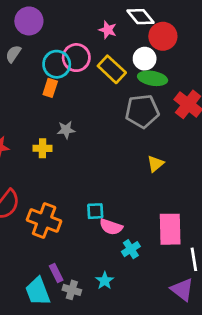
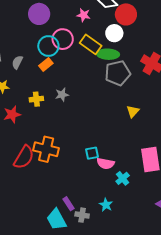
purple circle: (29, 21) -> (39, 14), moved
gray semicircle: (13, 54) -> (17, 62), moved
green ellipse: (153, 78) -> (108, 54), moved
orange rectangle: (50, 88) -> (46, 65), turned 40
yellow cross: (42, 148) -> (36, 99), moved
orange cross: (44, 220) -> (46, 149), moved

